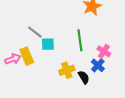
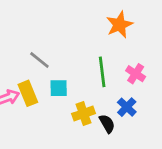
cyan square: (48, 44) -> (59, 88), moved
pink cross: (104, 51) -> (136, 74), moved

